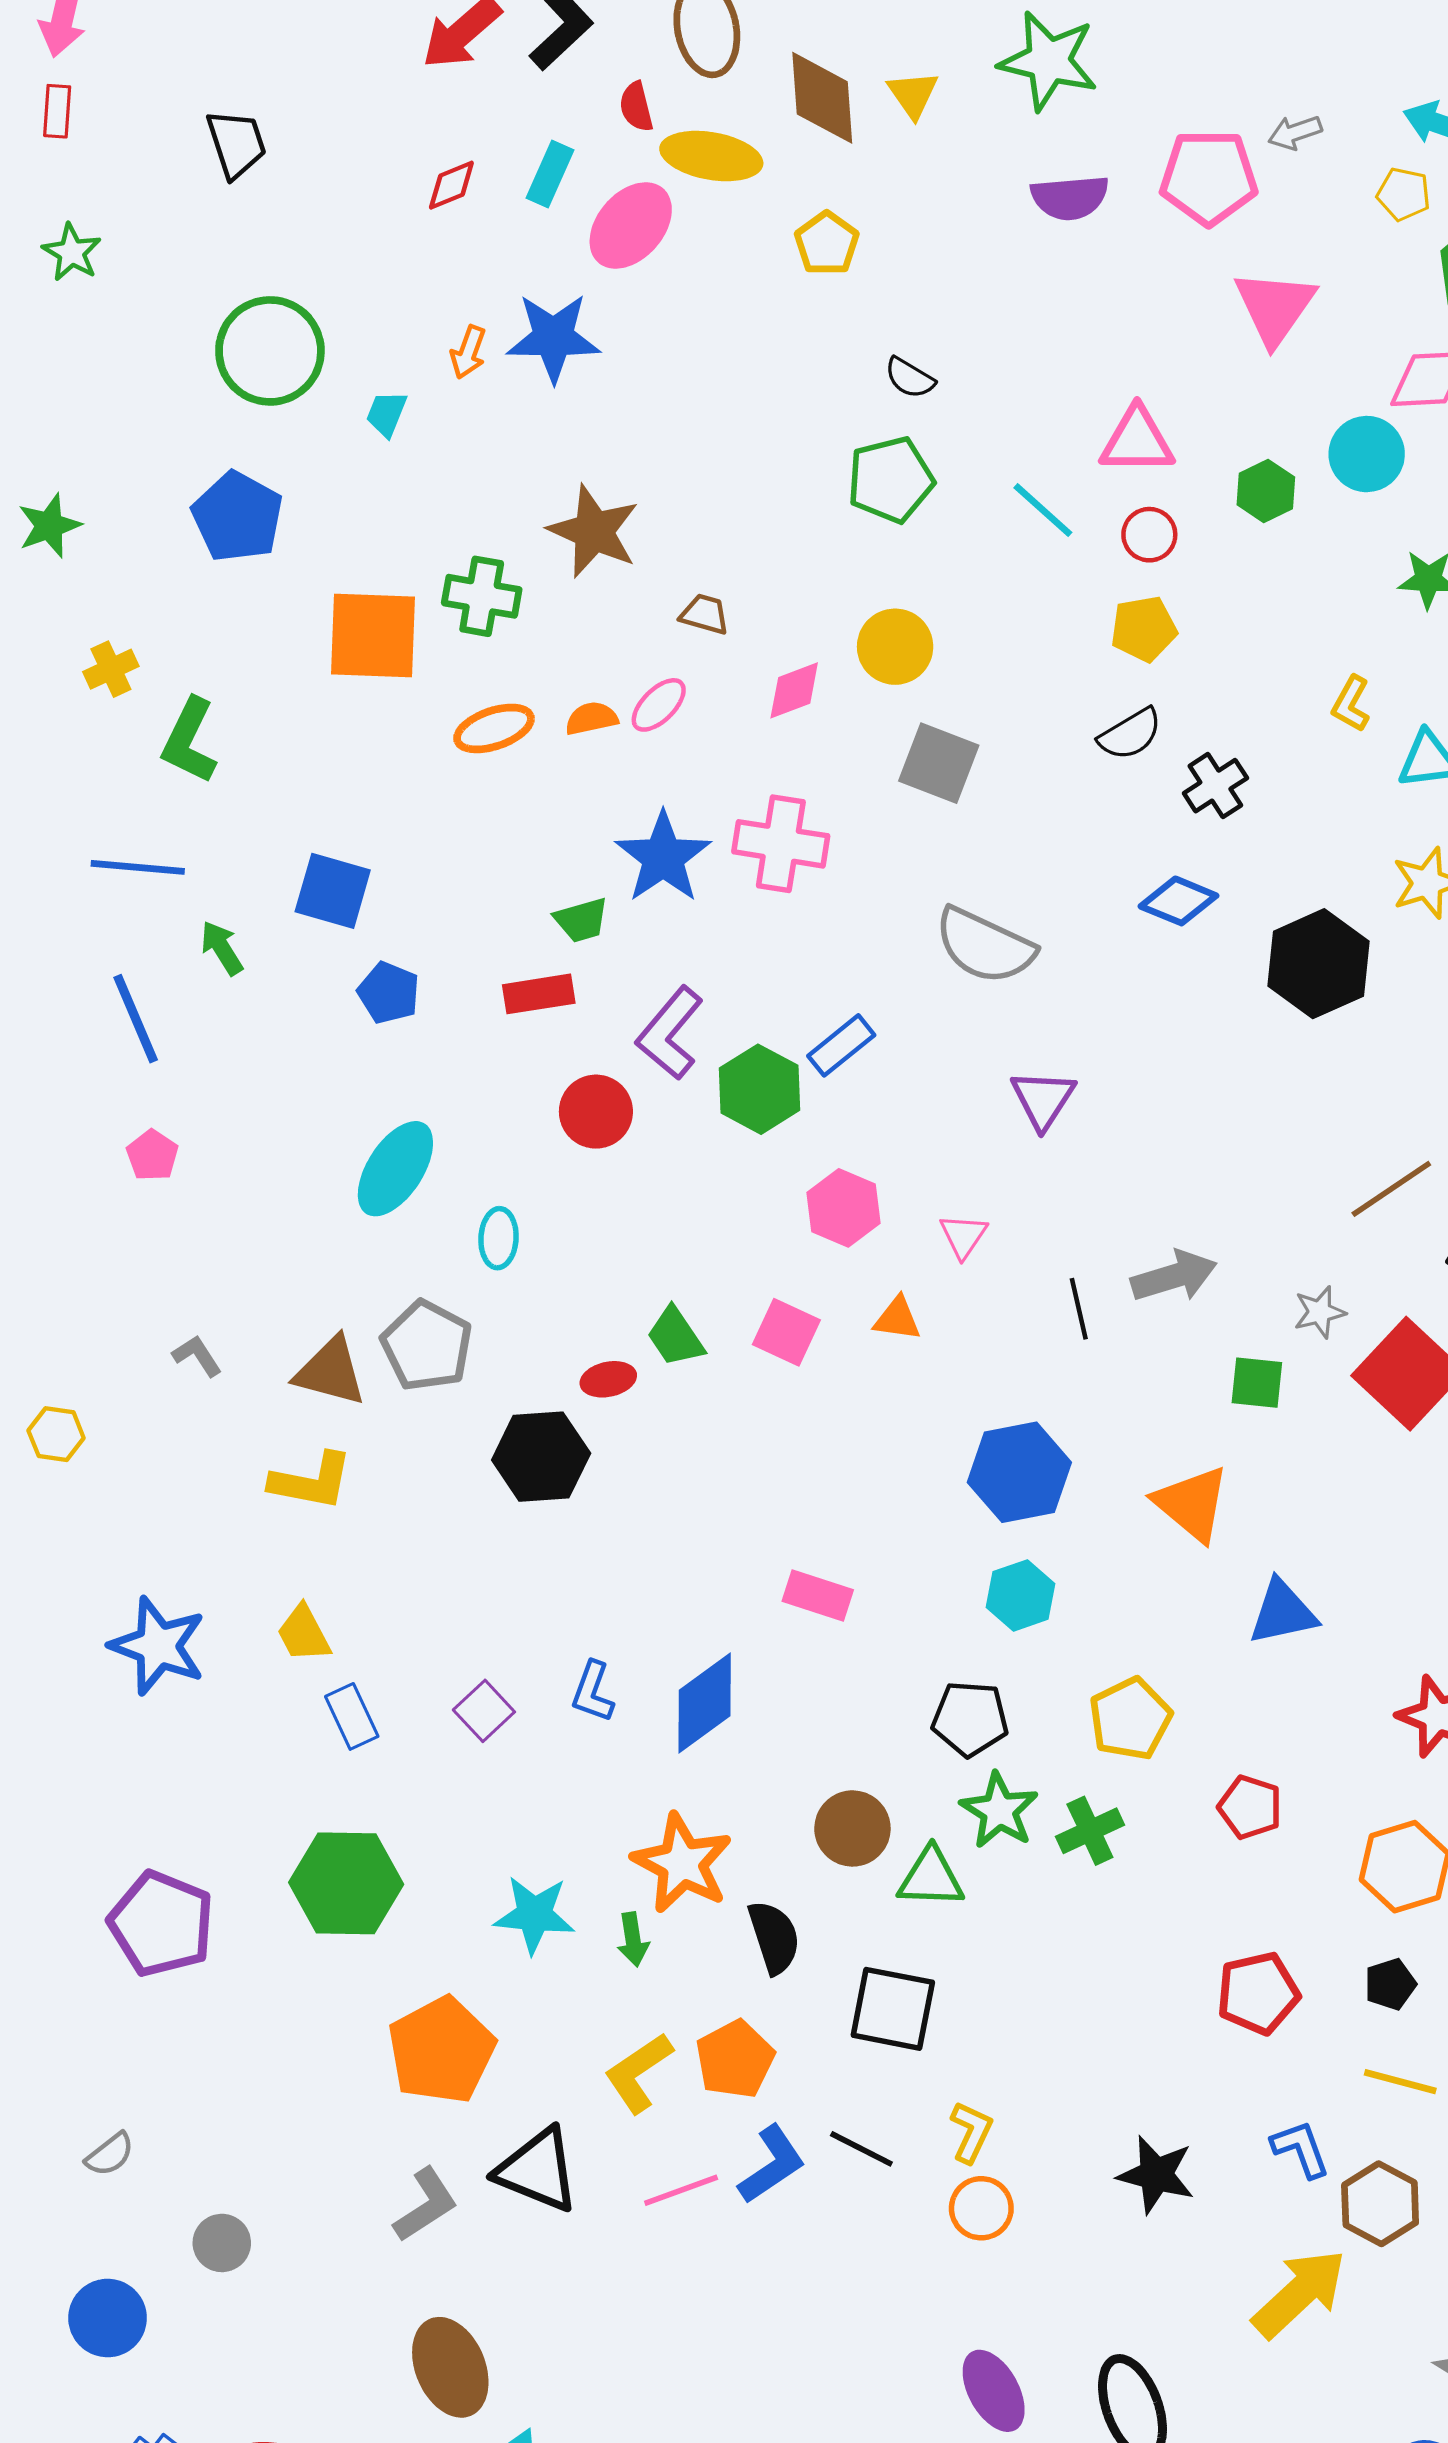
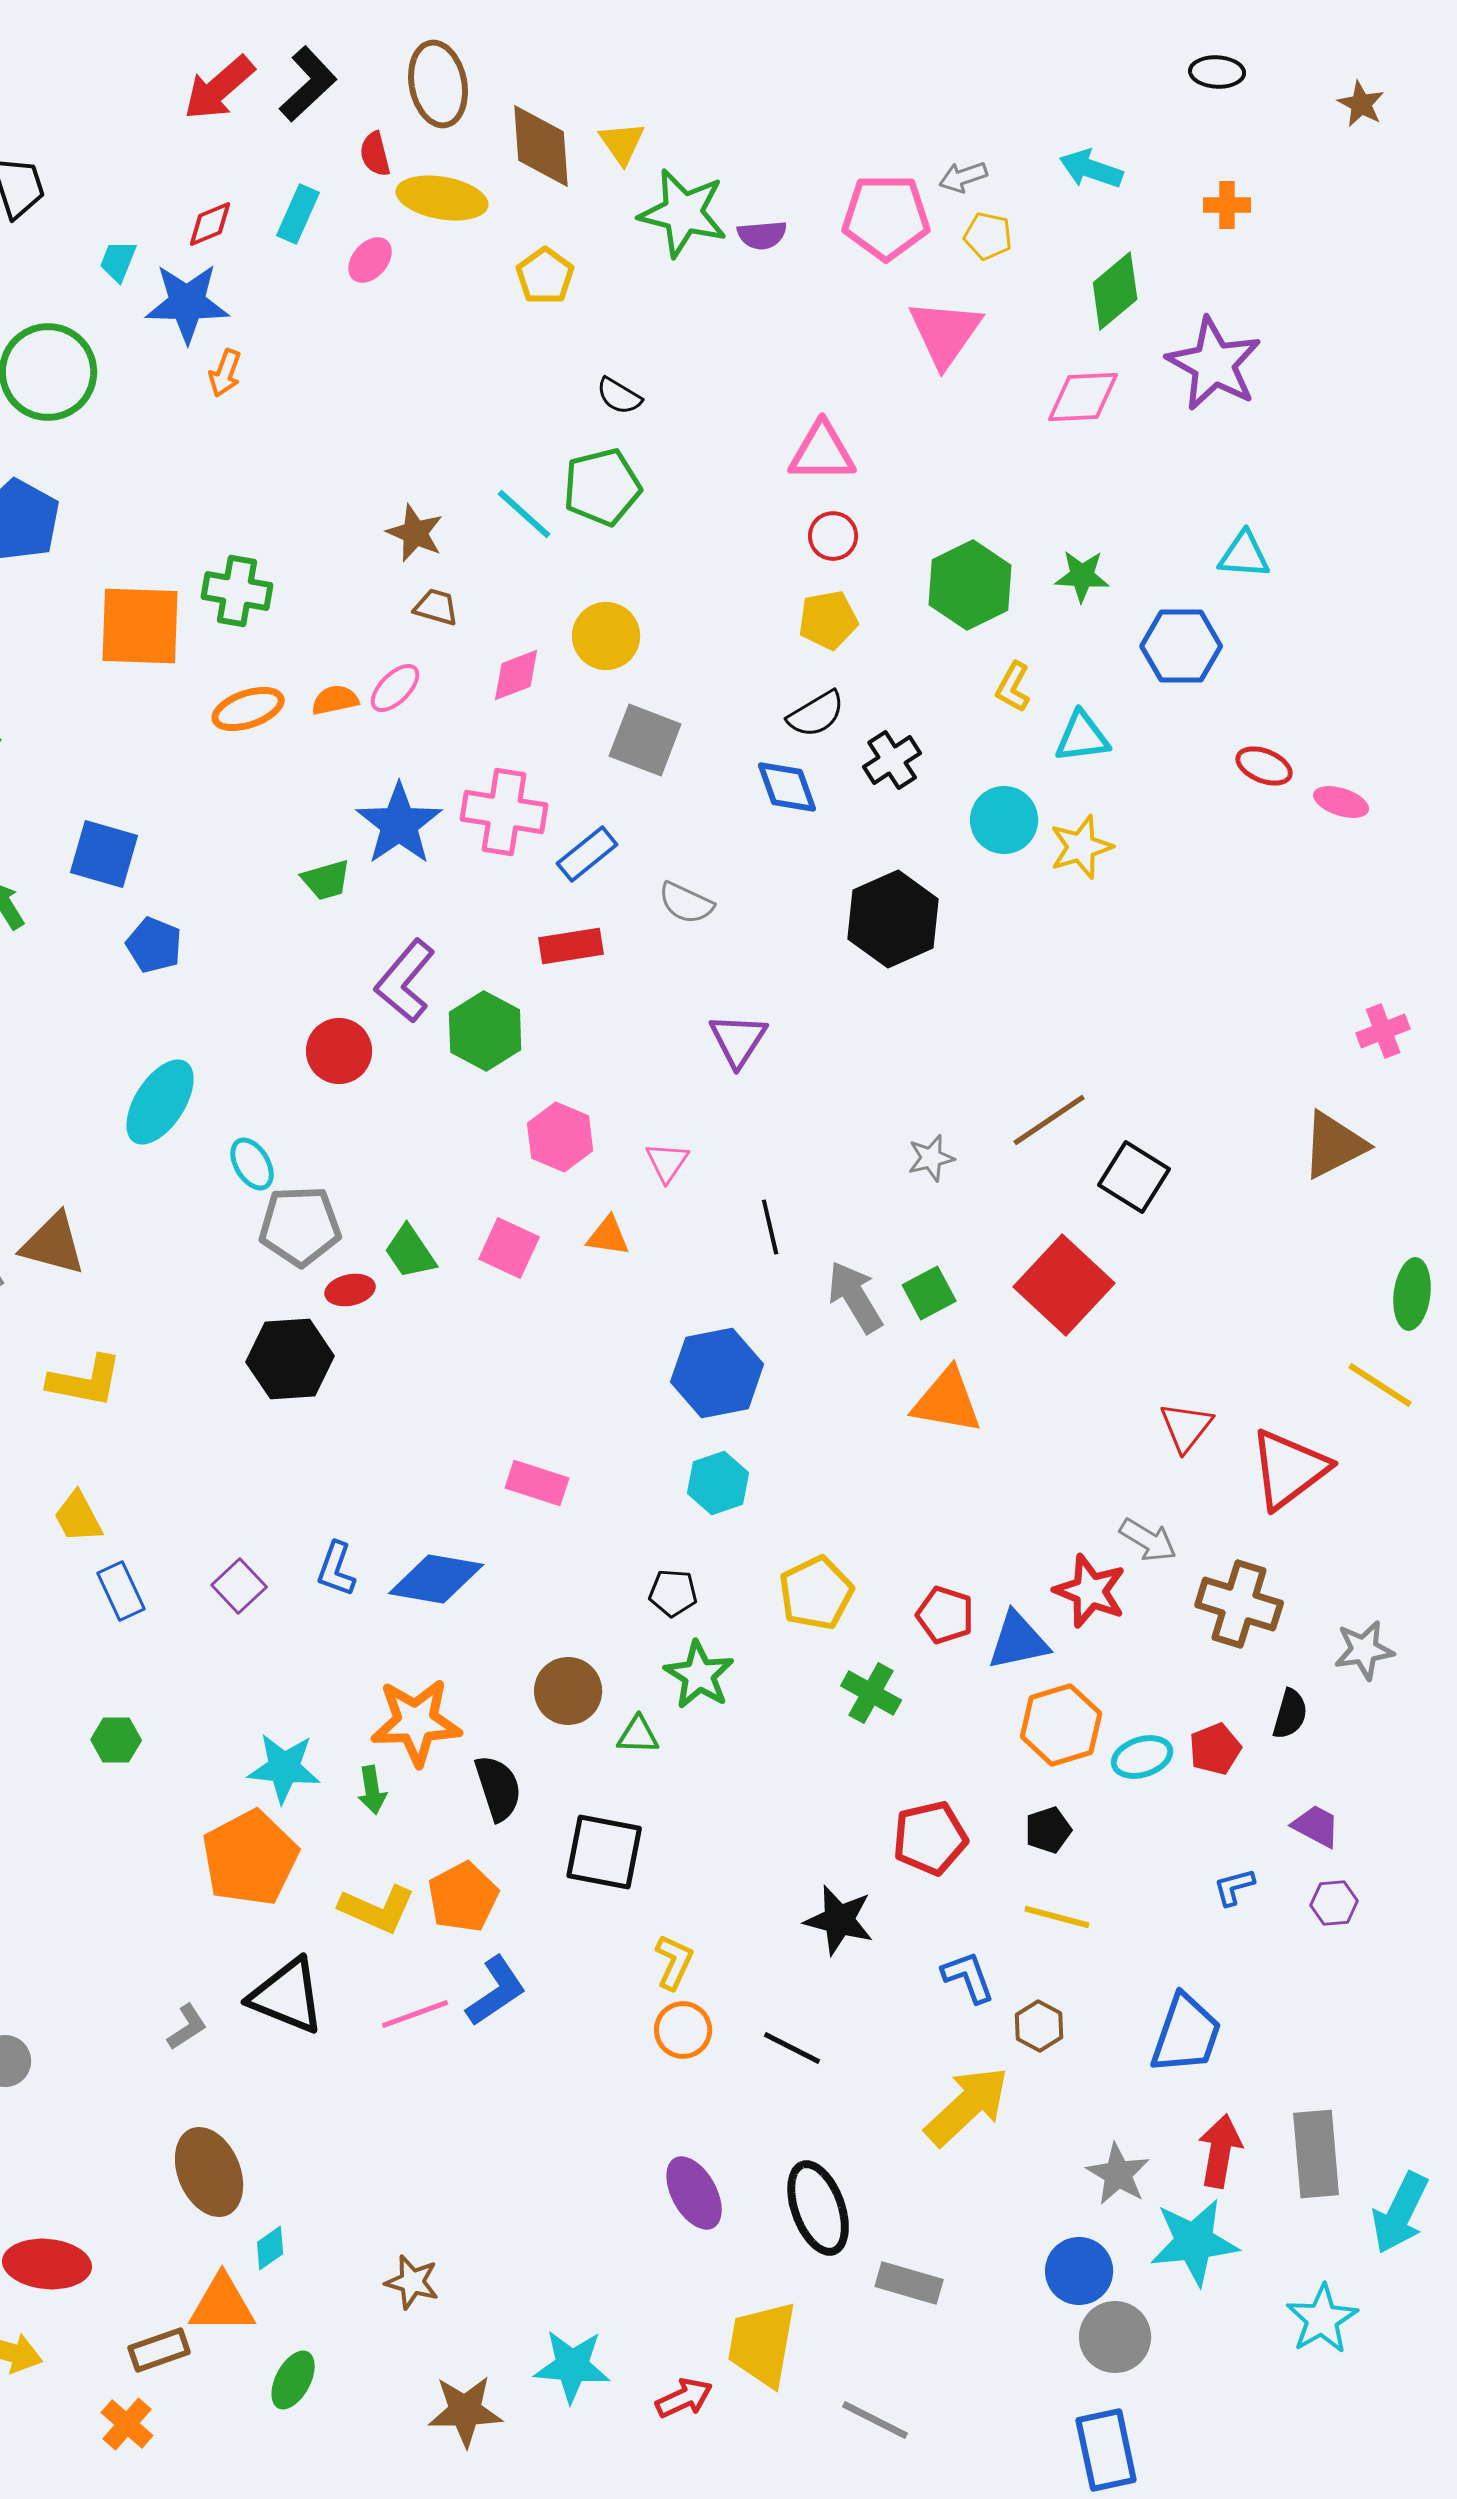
green star: (1049, 61) -> (683, 213), moved
yellow pentagon: (1404, 194) -> (988, 236), moved
purple semicircle: (1070, 197) -> (762, 235), size x0.7
pink ellipse: (631, 225) -> (370, 260), size x0.6
blue star: (553, 338) -> (187, 303), moved
cyan trapezoid: (386, 414) -> (118, 261), moved
cyan circle: (1367, 454) -> (1004, 820), moved
green hexagon: (1266, 491) -> (970, 585), moved, size x1.6
cyan line: (1043, 510) -> (524, 514), moved
brown star: (594, 531) -> (415, 533), moved, size x0.7
blue diamond: (1178, 901) -> (787, 787), moved, turned 48
gray semicircle: (985, 946) -> (686, 903), size x0.6
black hexagon: (1318, 964) -> (893, 919), moved
red rectangle: (539, 994) -> (571, 946), moved
blue rectangle: (841, 1045) -> (587, 854), moved
cyan ellipse: (498, 1238) -> (252, 1164), turned -34
gray arrow: (1174, 1276) -> (855, 1297), moved, turned -104
gray star: (1320, 1312) -> (931, 1158), moved
gray pentagon: (427, 1346) -> (300, 1226), moved, turned -30
brown triangle: (330, 1371) -> (53, 1244), moved
green square: (1257, 1383) -> (929, 1293), turned -34
orange triangle: (1192, 1504) -> (947, 1401), moved, turned -30
blue triangle: (1283, 1612) -> (1018, 1641), moved
blue diamond: (705, 1703) -> (436, 1579), turned 46
black pentagon: (970, 1719) -> (673, 1593), size x0.7
red pentagon: (1250, 1807) -> (945, 1615), moved
green cross: (1090, 1831) -> (871, 1693), moved, turned -36
orange star: (682, 1863) -> (416, 1722), turned -30
green triangle: (931, 1878) -> (638, 1735), size x0.7
green hexagon: (346, 1883) -> (116, 1740), size x0.5
orange pentagon: (441, 2050) -> (250, 1858), moved
yellow L-shape: (639, 2073) -> (377, 1909), turned -122
black line: (861, 2149) -> (792, 2048), moved
black star: (1156, 2175) -> (839, 1920), moved
brown hexagon: (1380, 2204) -> (1039, 2026), size x0.7
gray L-shape: (426, 2205) -> (187, 2027), size x0.7

